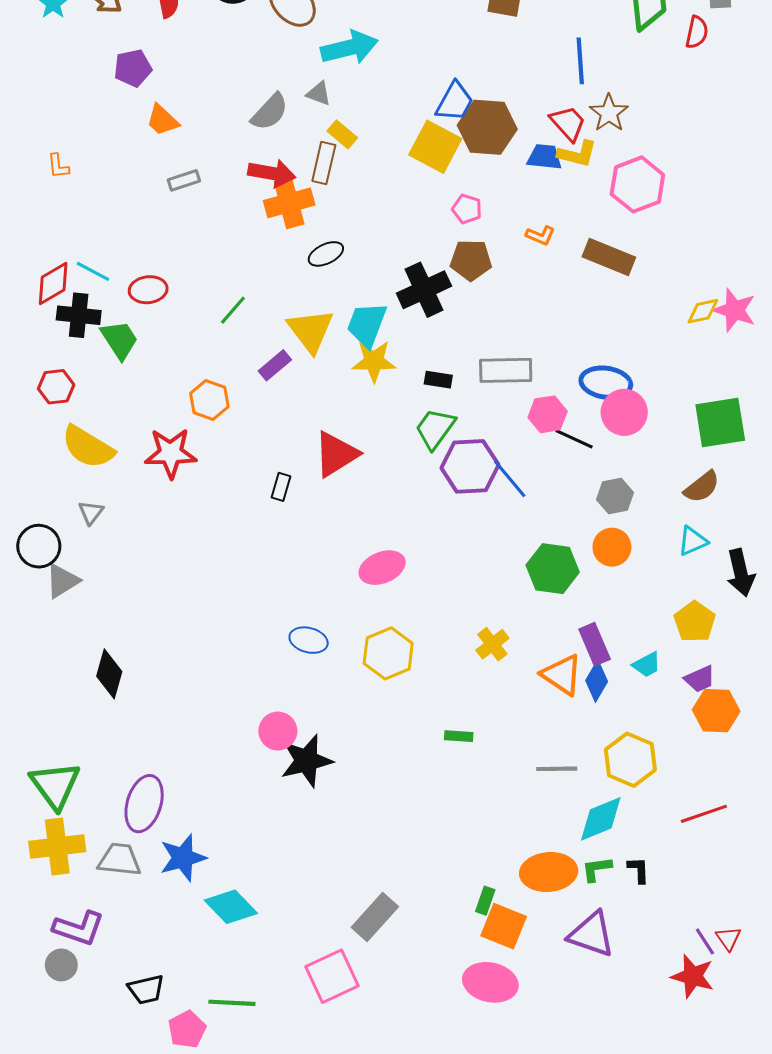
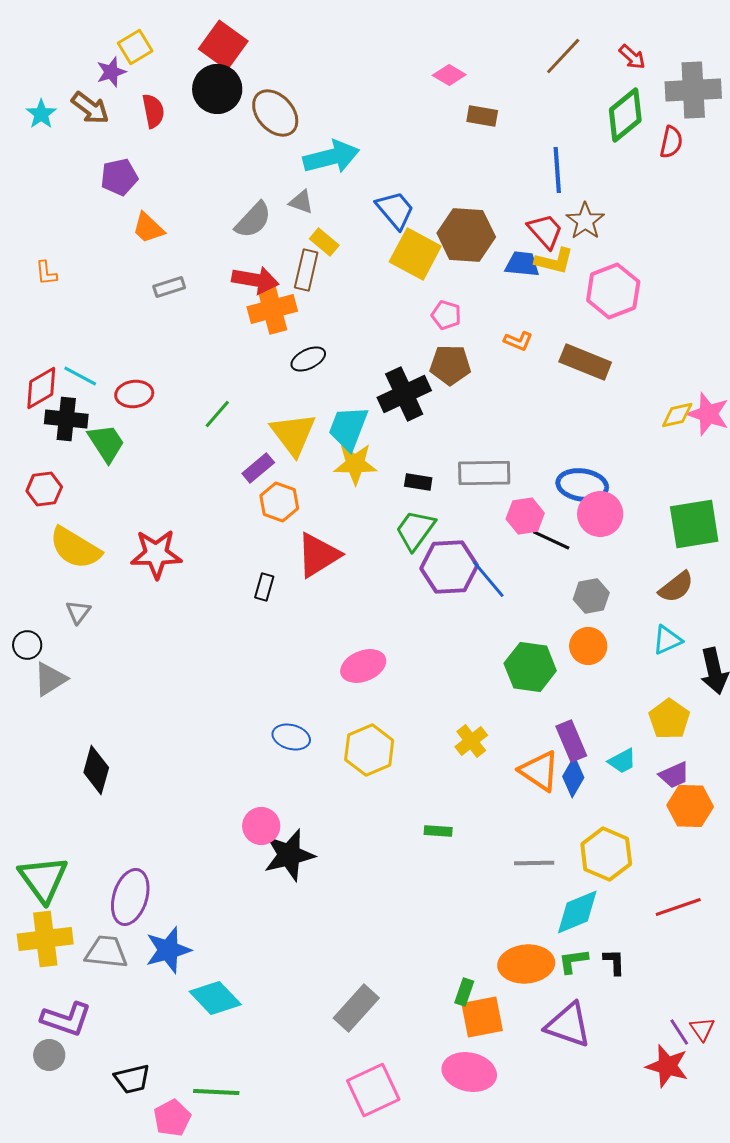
blue trapezoid: (455, 102) -> (395, 210), moved, turned -69
orange hexagon: (209, 400) -> (279, 502), moved
black circle: (39, 546) -> (27, 645), size x0.7
orange square: (504, 926) -> (482, 1017), turned -33
pink square: (332, 976) -> (373, 1090), moved

